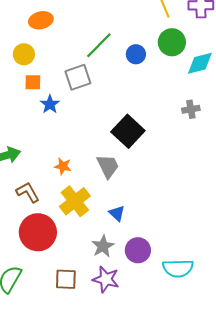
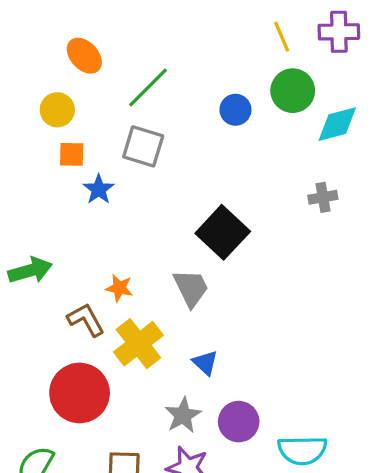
orange ellipse: (41, 20) -> (84, 56), turned 60
green line: (99, 45) -> (148, 87), moved
gray square: (78, 77) -> (143, 146), turned 36
brown L-shape: (28, 192) -> (86, 320), moved

